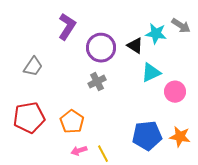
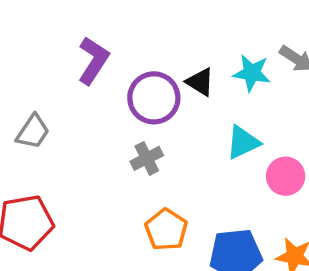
black triangle: (135, 46) -> (200, 82), moved
orange pentagon: (72, 122) -> (166, 230), moved

